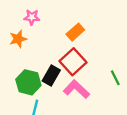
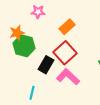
pink star: (32, 17) -> (38, 12), moved
green hexagon: (28, 82) -> (24, 46), moved

